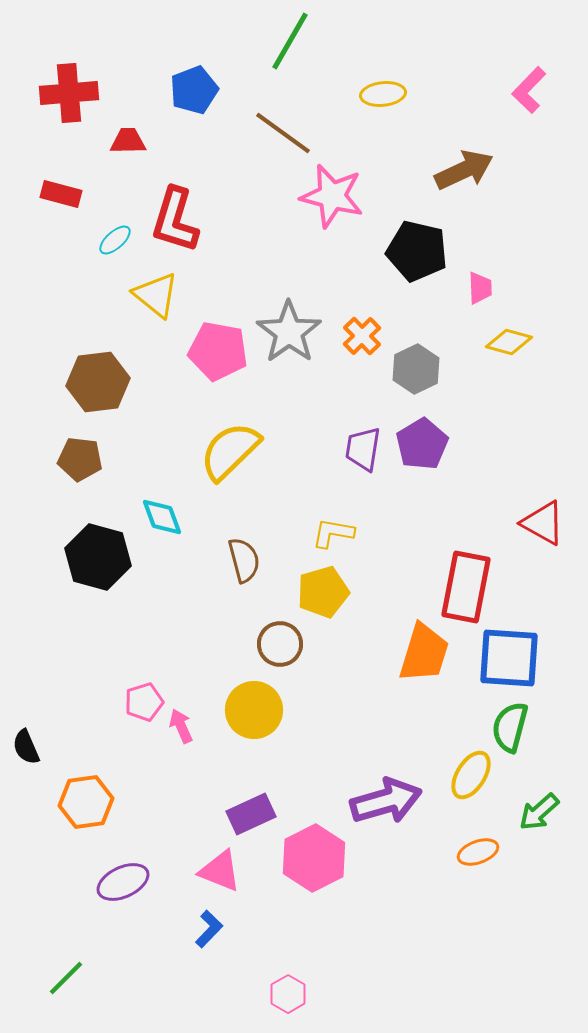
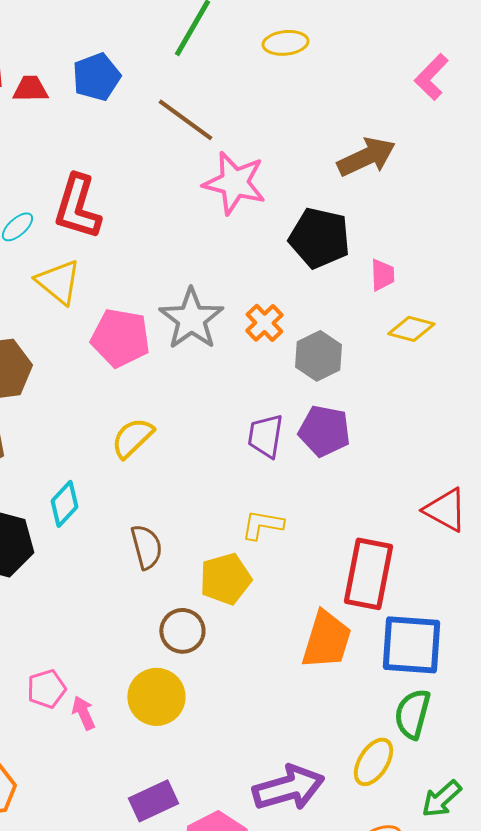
yellow ellipse: (383, 94) -> (285, 43), moved
red trapezoid: (128, 141) -> (30, 89), moved
purple pentagon: (422, 444) -> (324, 431), turned -30
yellow semicircle: (230, 451) -> (132, 438), size x0.7
cyan diamond: (162, 517) -> (64, 504), turned 63
yellow L-shape: (333, 533) -> (262, 525), moved

